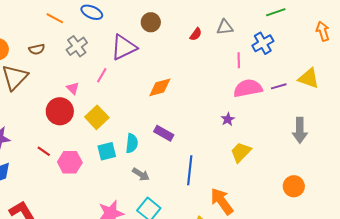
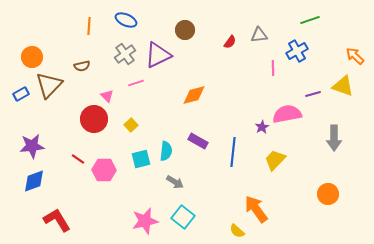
orange line: (55, 18) -> (89, 26), turned 66
orange arrow: (323, 31) -> (355, 56), moved, turned -30
gray cross: (77, 46) -> (125, 54), moved
brown semicircle: (37, 49) -> (82, 66), moved
pink line: (102, 75) -> (136, 83), turned 42
pink semicircle: (248, 88) -> (287, 114), moved
yellow square: (97, 117) -> (131, 125), size x0.6
blue line: (190, 170) -> (233, 152), moved

